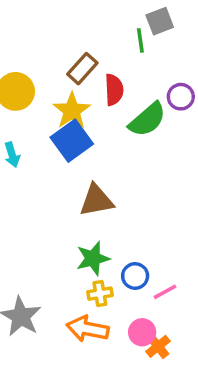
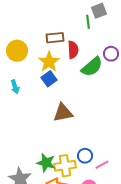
brown rectangle: (82, 69) -> (55, 38), turned 42
blue square: (72, 141) -> (49, 79), size x0.7
green star: (93, 258) -> (46, 163), moved, turned 30
yellow cross: (100, 294) -> (65, 166), size x1.5

